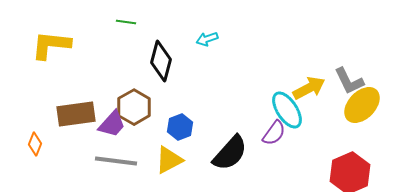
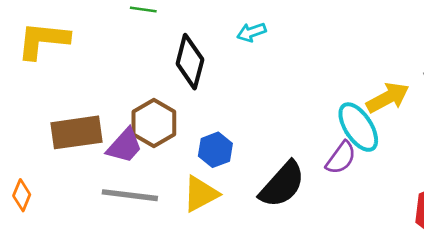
orange diamond: (35, 144) -> (22, 195), moved

